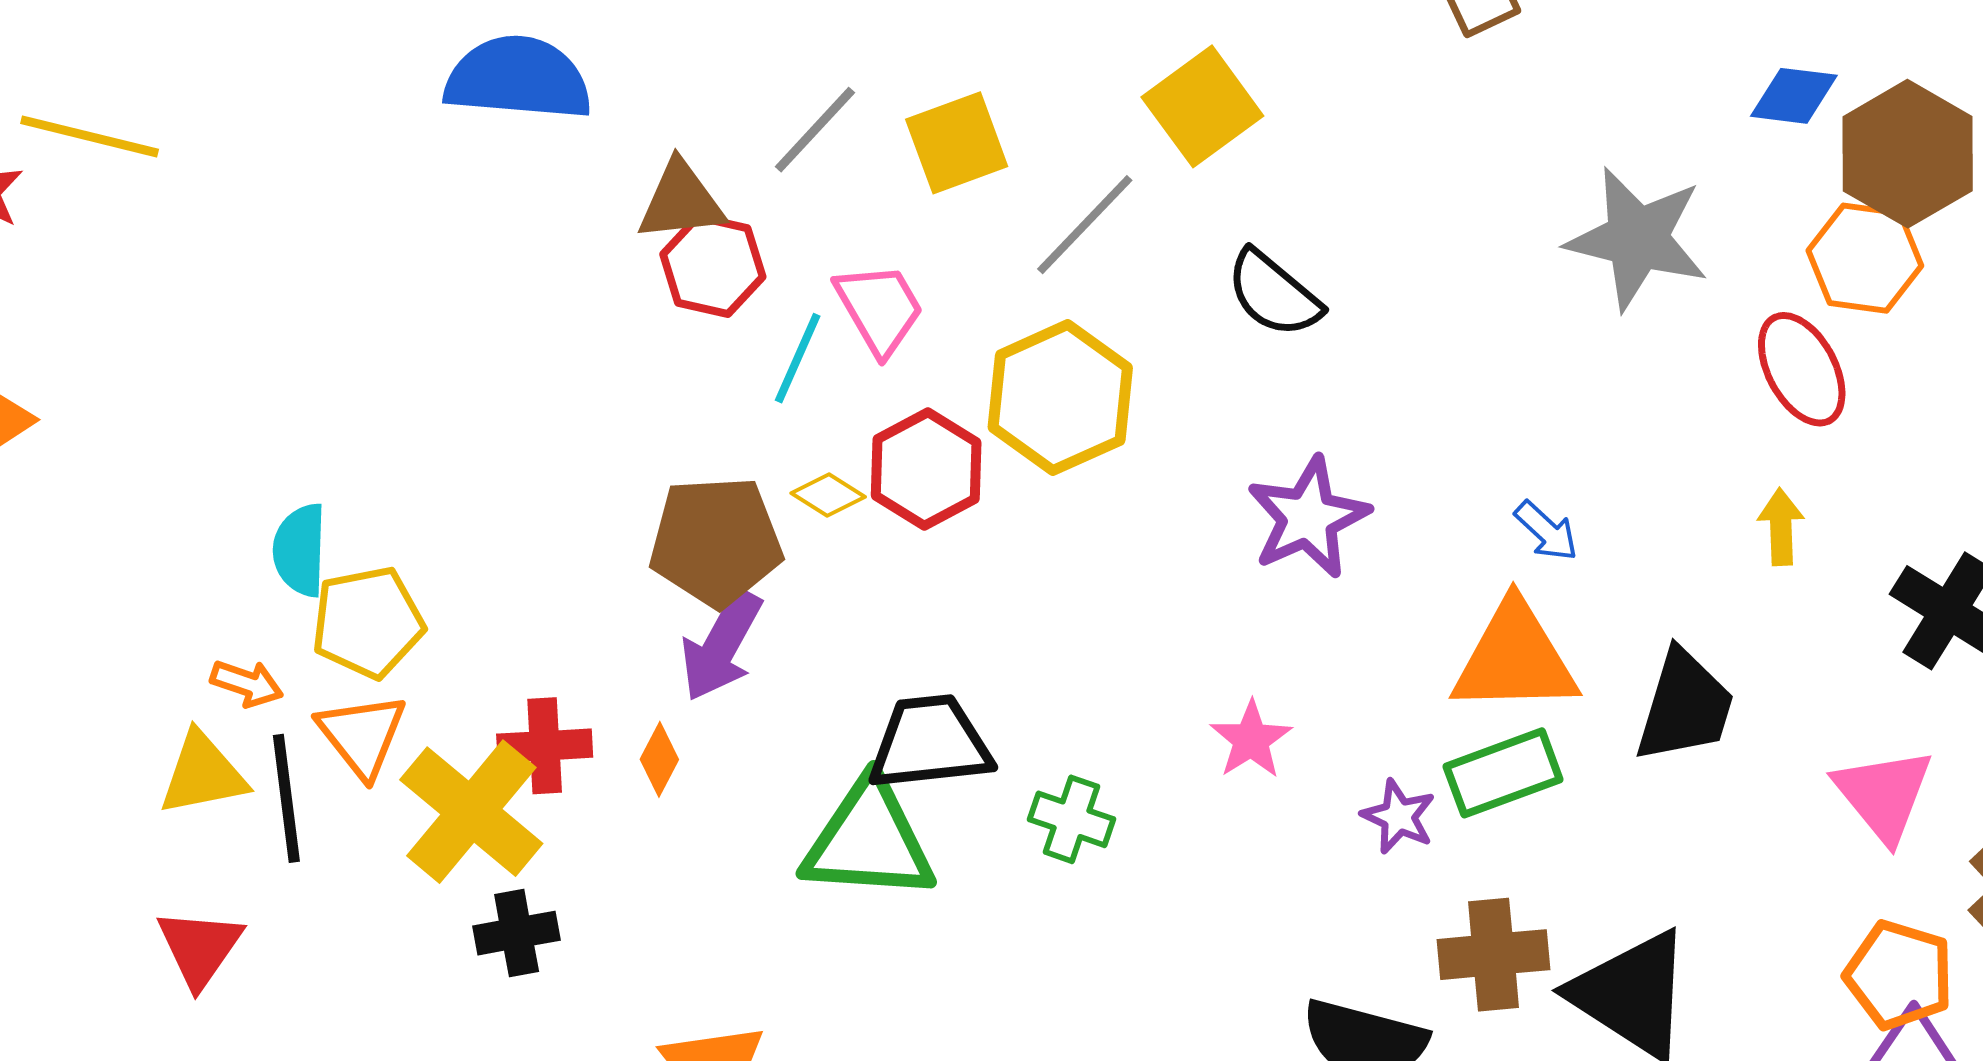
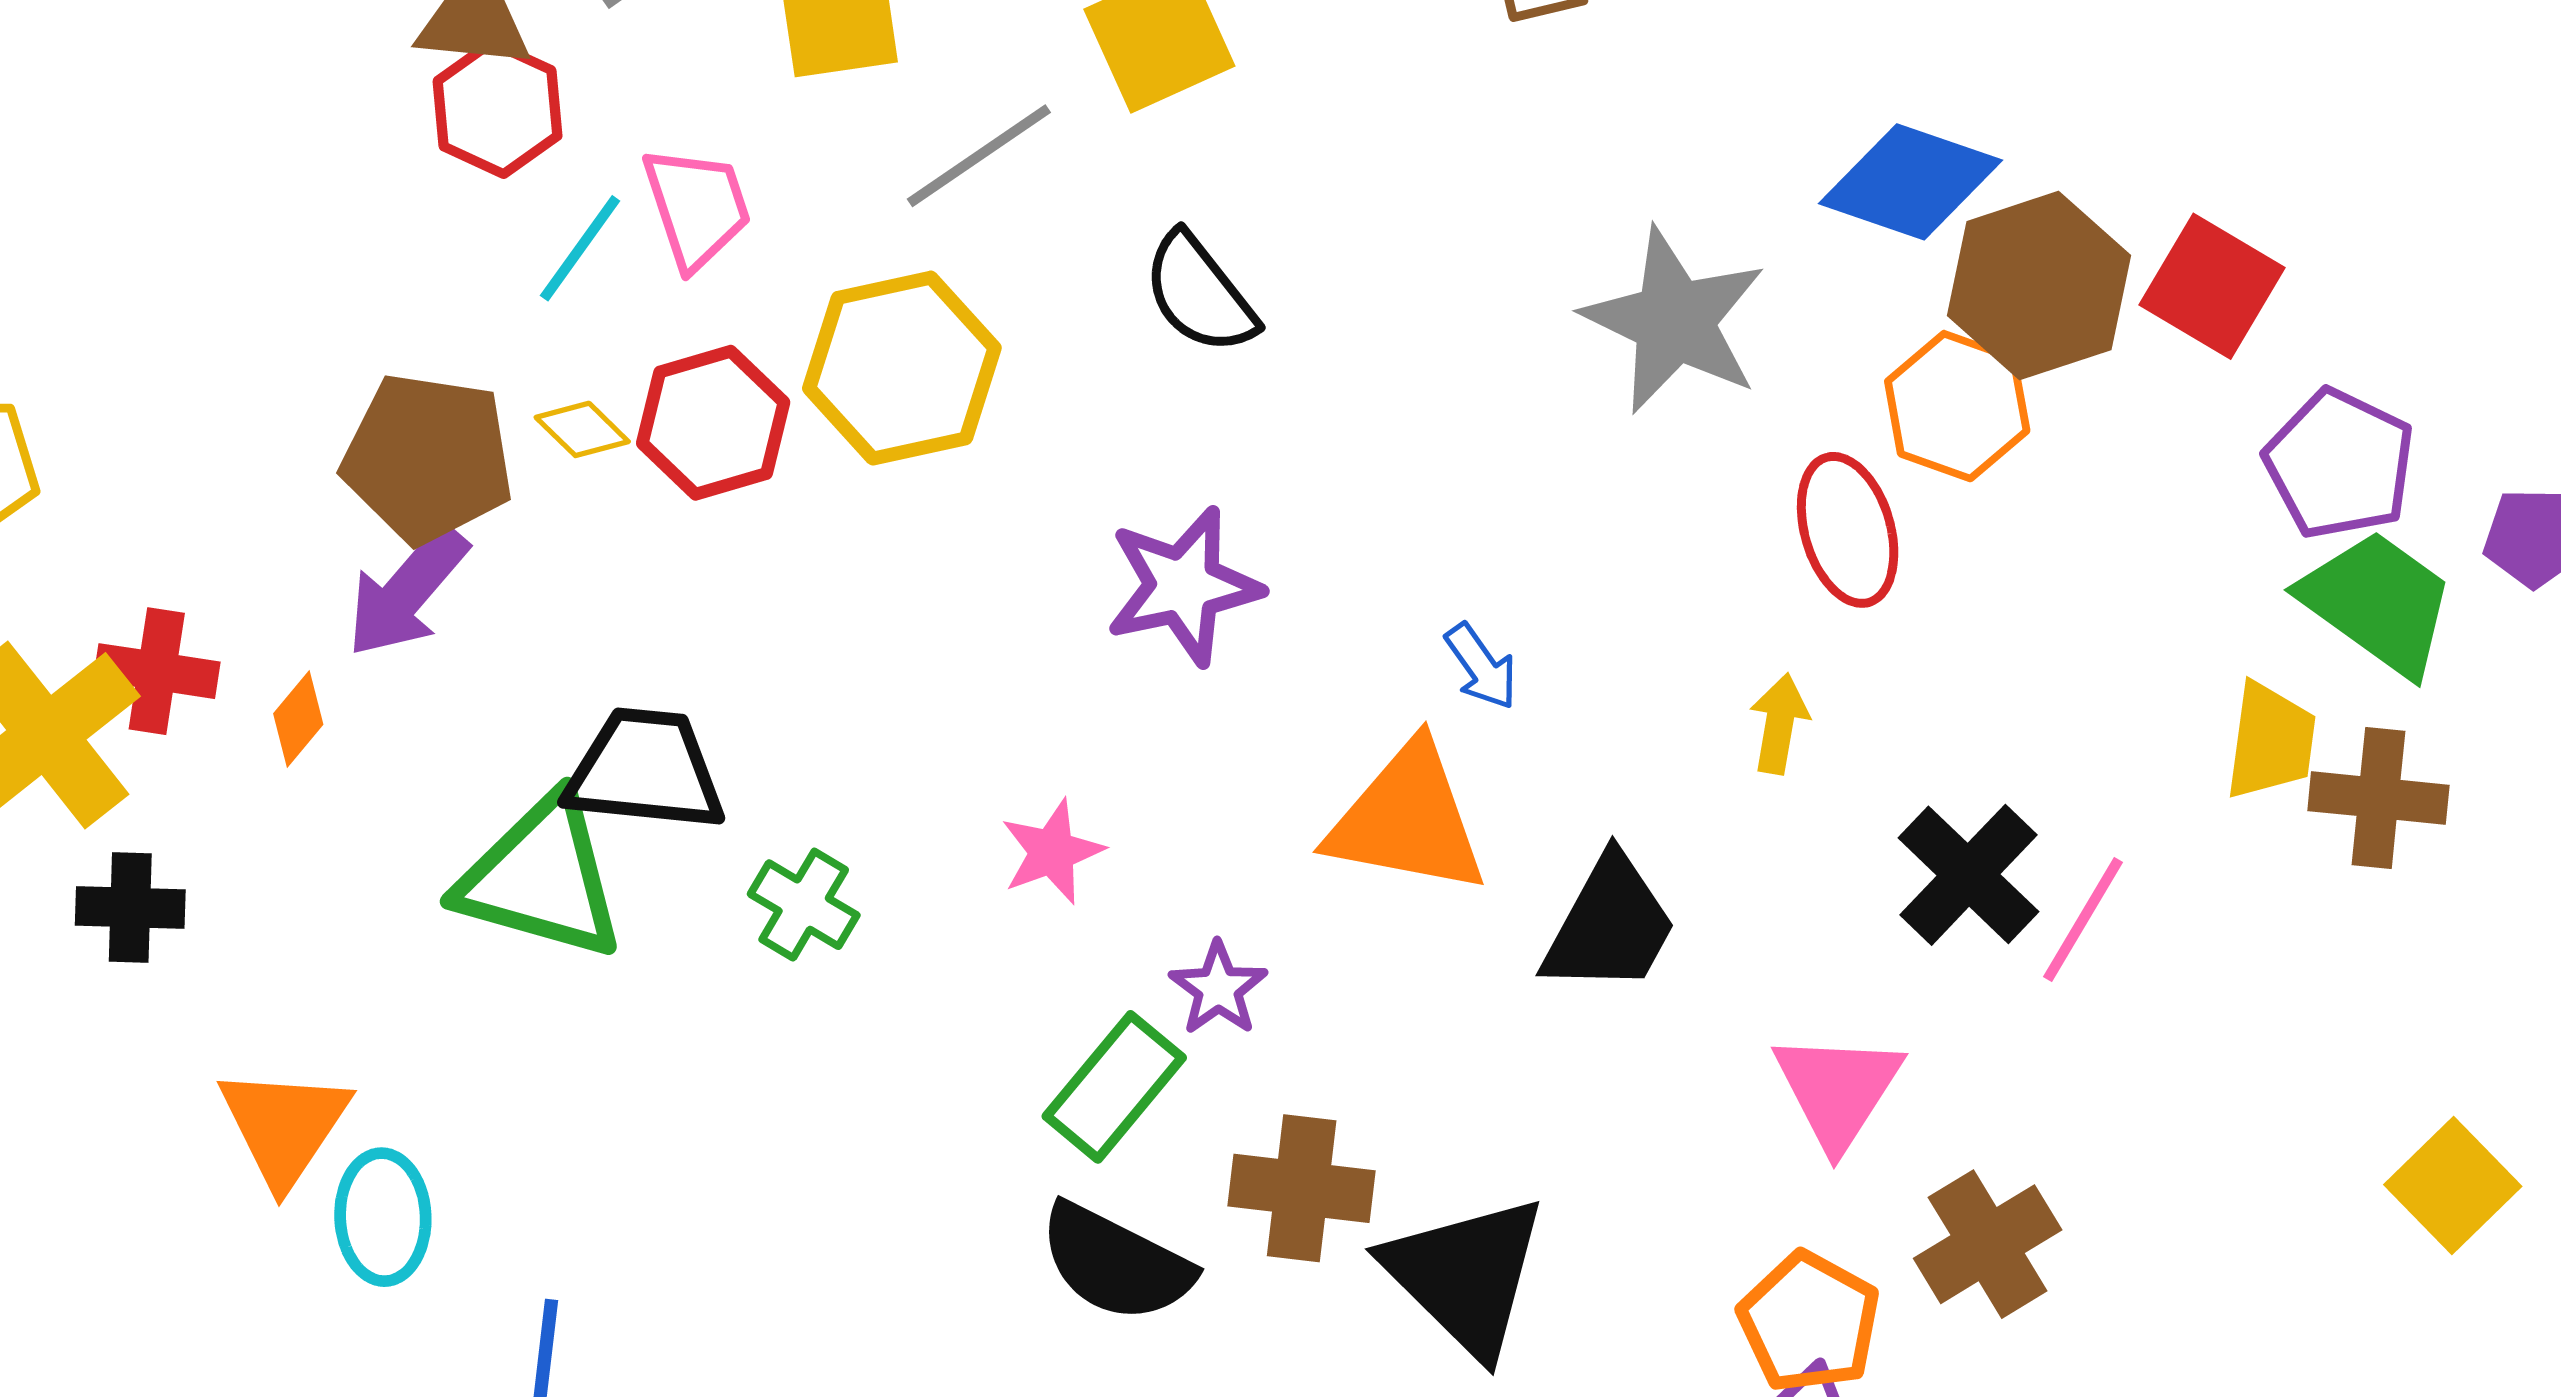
blue diamond: (1794, 96) -> (1911, 182), size x1.5
green rectangle: (1503, 773) -> (1114, 1087), moved, turned -42
black cross: (517, 933) -> (130, 908), moved

